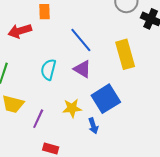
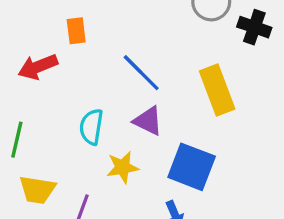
blue square: (106, 99) -> (192, 167), turned -32
yellow star: (72, 108) -> (123, 167), moved

